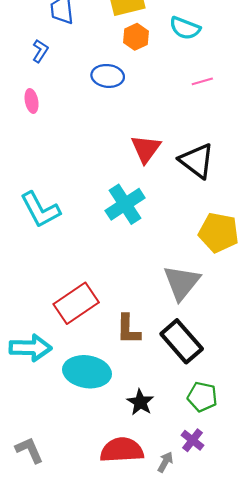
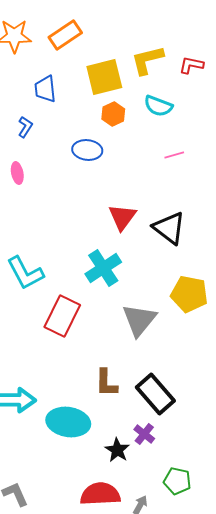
gray triangle: (182, 283) -> (139, 320), moved
red rectangle: (76, 303) -> (62, 316), moved, turned -30
green pentagon: (202, 397) -> (177, 481), moved
purple cross: (192, 440) -> (144, 434), moved

